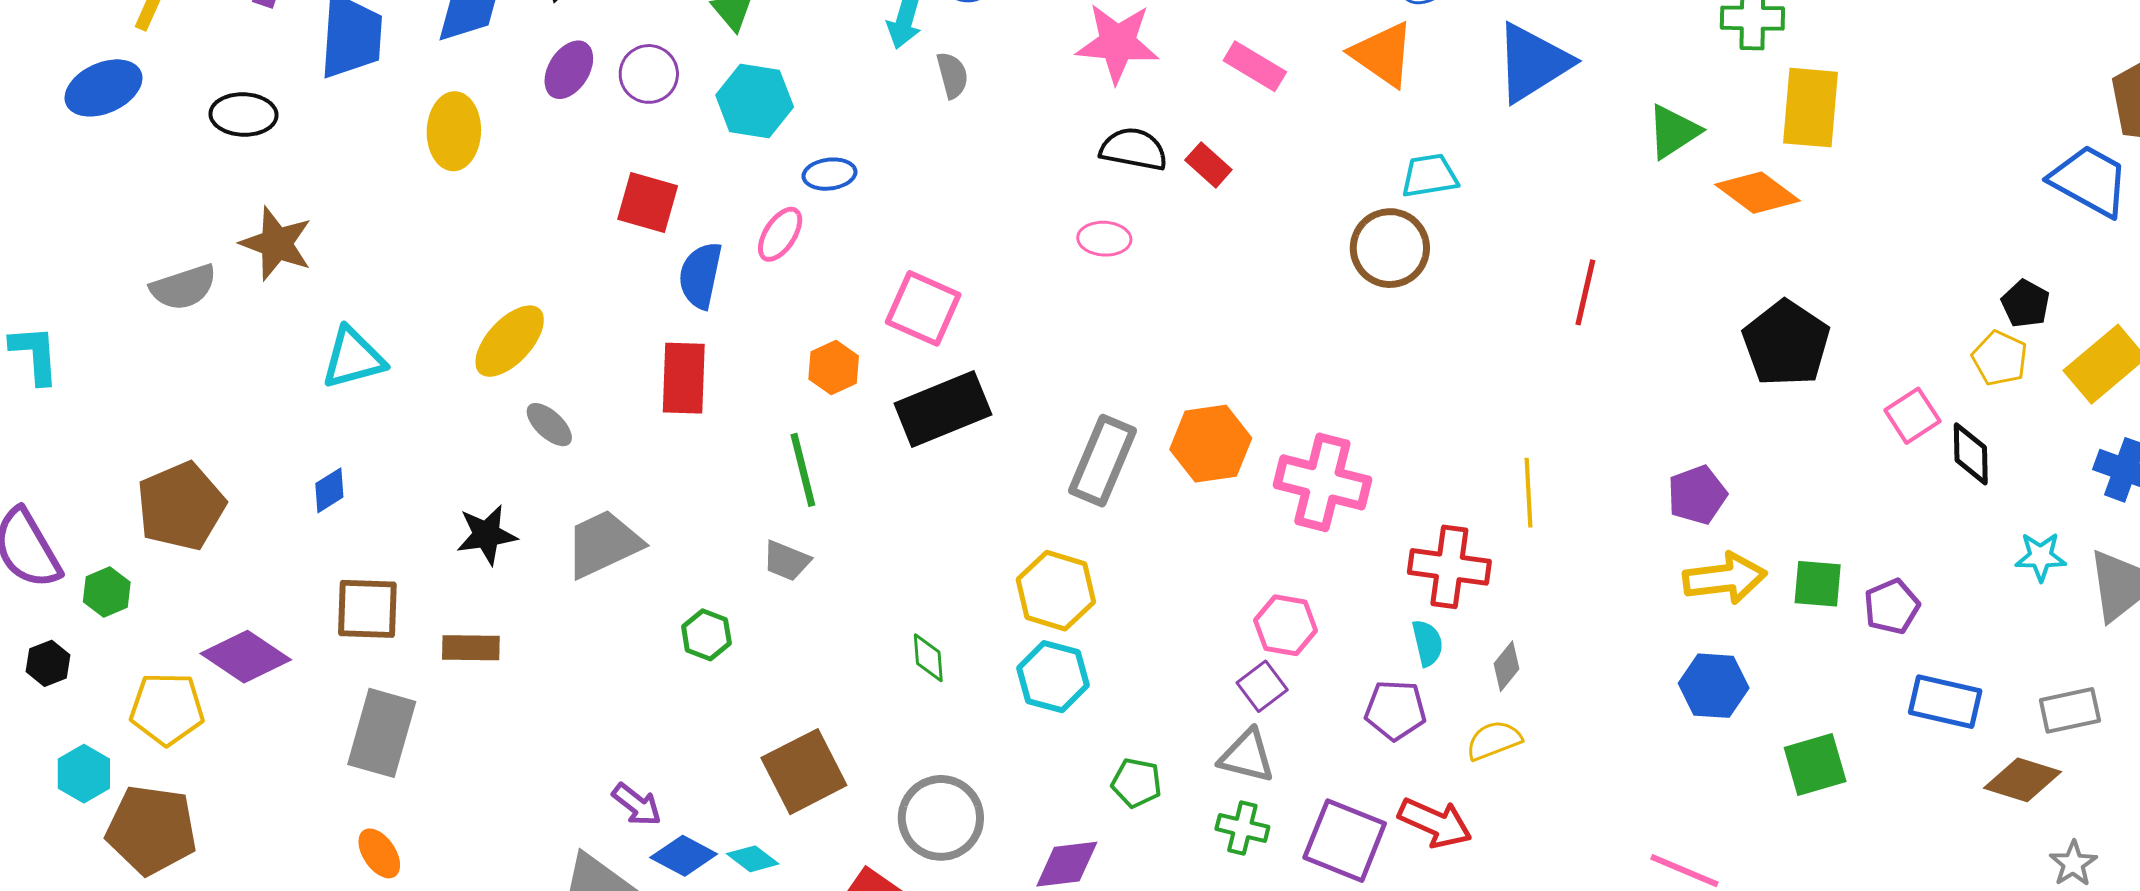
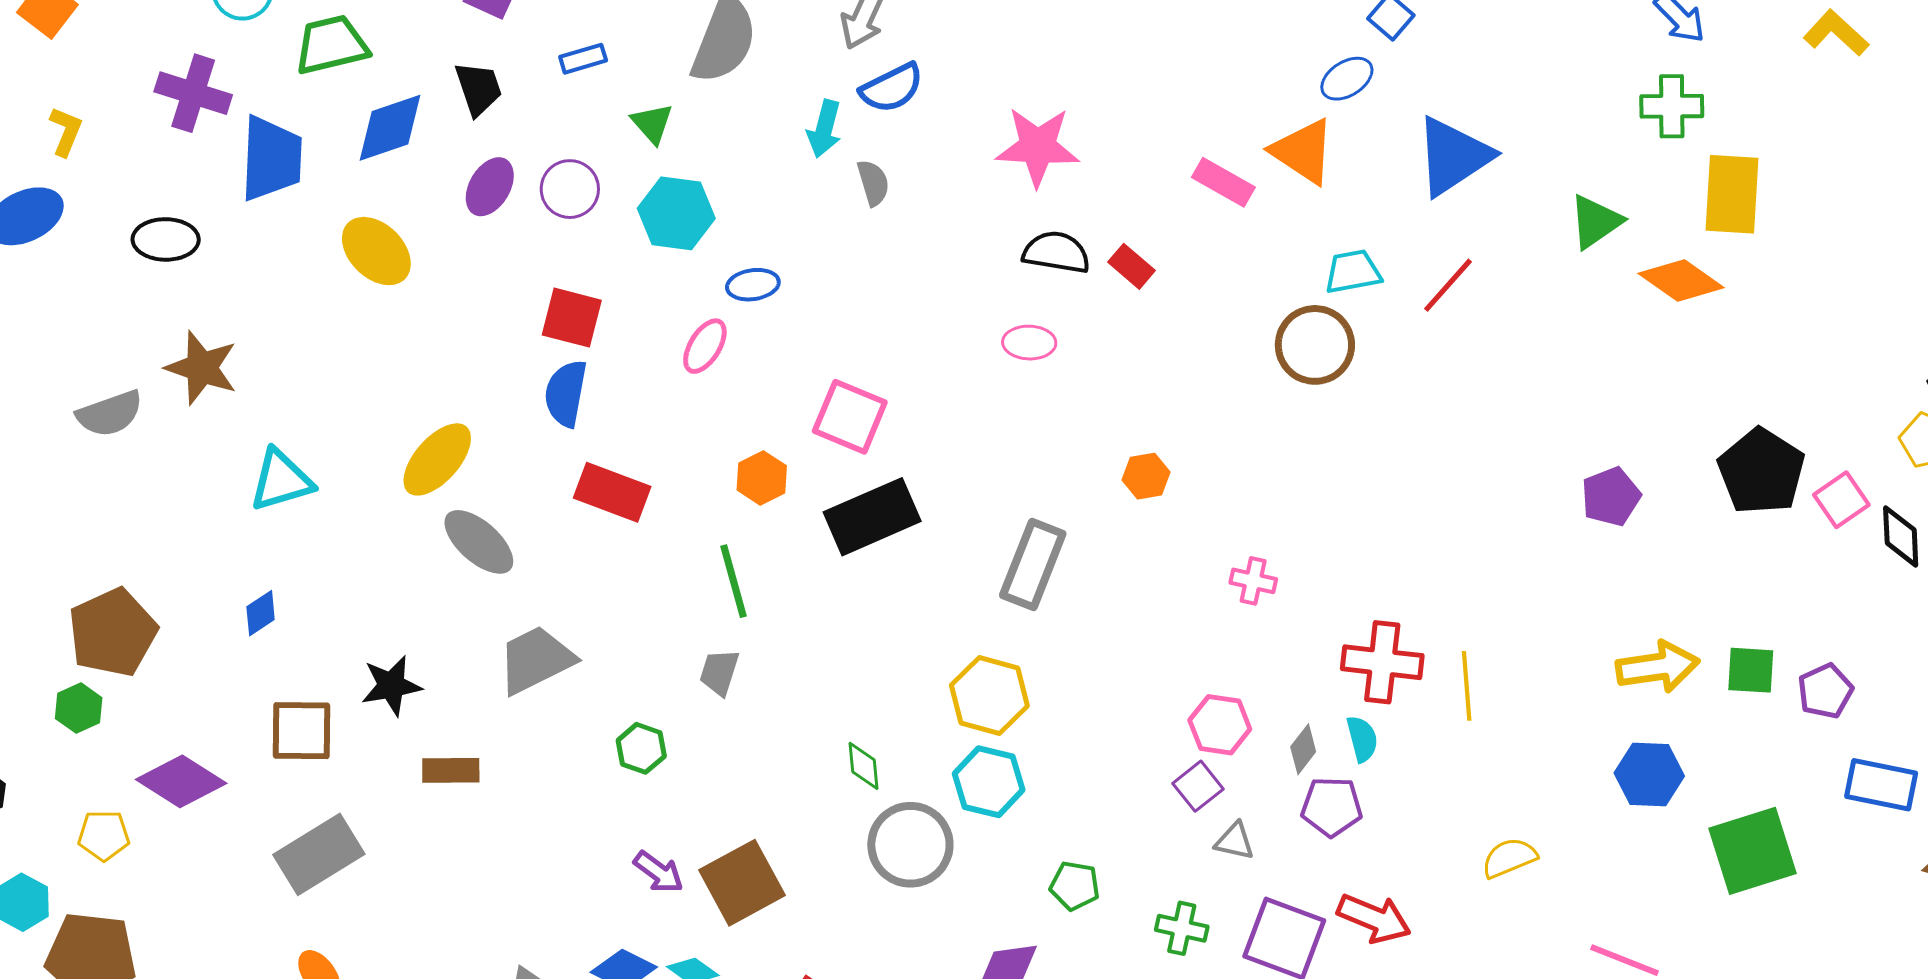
pink rectangle: (1255, 66) -> (1223, 182), moved
yellow ellipse: (454, 131) -> (376, 251), turned -46
blue semicircle: (700, 275) -> (566, 393), moved
red line: (1585, 292) -> (1448, 285), moved, turned 30
black pentagon: (1786, 343) -> (1761, 471), moved
red rectangle: (684, 378) -> (612, 492), turned -70
gray ellipse: (549, 425) -> (479, 542), size x1.5
orange hexagon: (1211, 444) -> (1146, 476), moved, size x0.6
pink cross: (1322, 482) -> (1253, 581), size x0.5
yellow line: (1528, 493) -> (1467, 686), moved
purple pentagon: (1697, 495) -> (1611, 497), moved
black star: (487, 535) -> (391, 686), moved
gray trapezoid: (787, 561) -> (719, 672), turned 87
green hexagon: (107, 592) -> (79, 708), moved
brown rectangle: (471, 648) -> (451, 770), moved
gray diamond: (1506, 666) -> (1303, 749), moved
yellow pentagon: (167, 709) -> (104, 835), size x0.7
gray rectangle: (382, 733) -> (319, 854), turned 44
yellow semicircle: (1494, 740) -> (1509, 858), moved
gray triangle: (1247, 756) -> (1235, 841), moved, size x0.7
green square: (1815, 764) -> (1753, 851), size x1.4
purple arrow: (637, 805) -> (659, 872), moved
gray circle: (941, 818) -> (910, 845), moved

